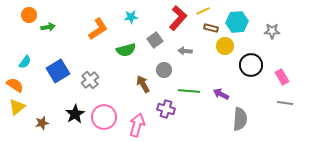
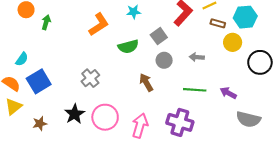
green arrow: (48, 27) -> (46, 22), turned -64
gray arrow: (185, 51) -> (197, 57), moved
gray circle: (164, 70) -> (164, 60), moved
blue square: (58, 71) -> (39, 81), moved
purple cross: (166, 109) -> (180, 122), moved, size x1.4
gray semicircle: (240, 119) -> (248, 119), turned 100

